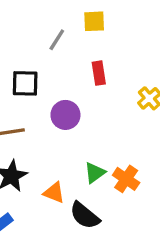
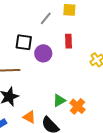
purple circle: (65, 115) -> (43, 53), moved
orange triangle: (54, 193) -> (29, 117), moved

